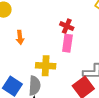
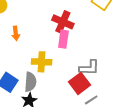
red cross: (67, 26) -> (63, 22), size x1.5

